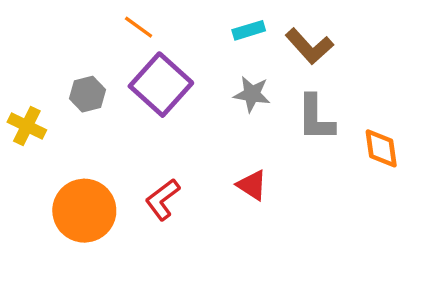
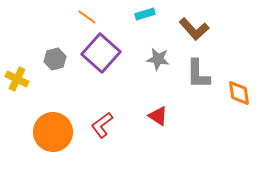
cyan rectangle: (249, 30) -> (145, 14), moved

